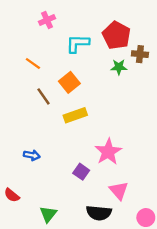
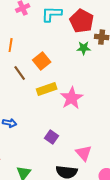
cyan L-shape: (78, 44) -> (52, 14), moved
orange line: (33, 64) -> (11, 45), turned 64
pink star: (108, 152) -> (72, 98), moved

